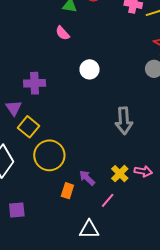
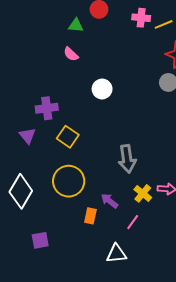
gray arrow: (124, 121) -> (127, 159), moved
yellow square: (29, 127) -> (68, 137), moved

